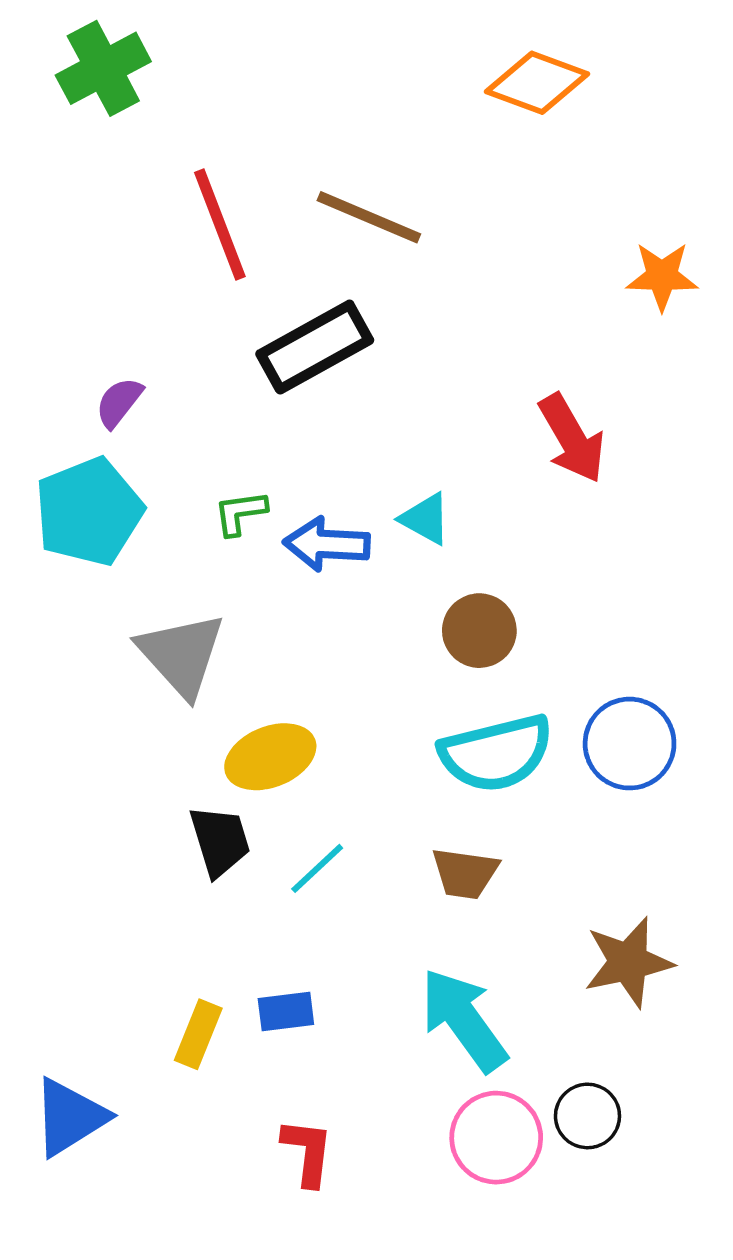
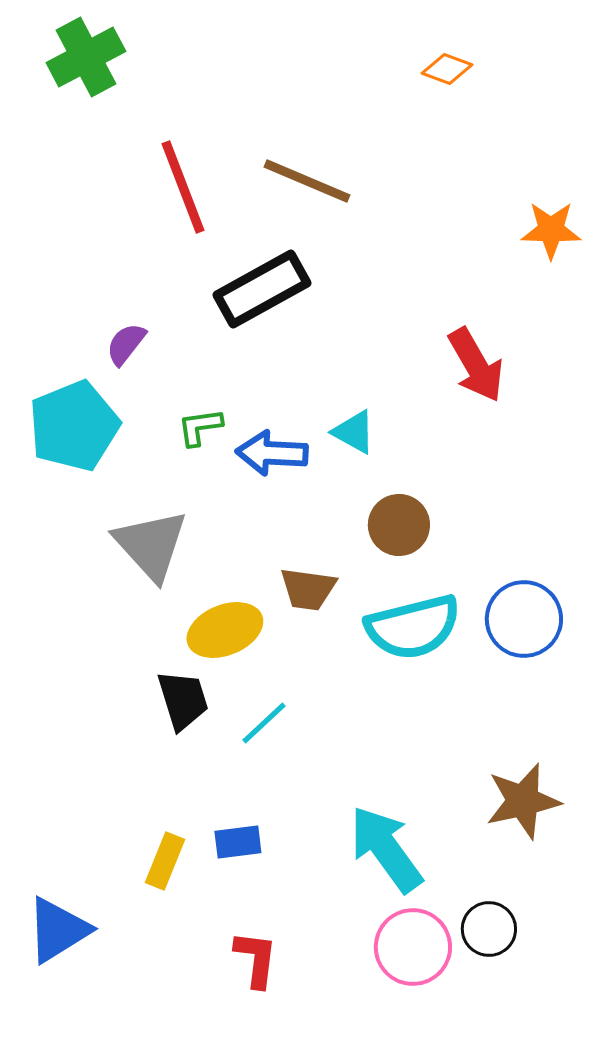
orange diamond: (537, 83) -> (447, 69), size x0.6
purple semicircle: (119, 402) -> (126, 344), moved
brown trapezoid: (465, 873) -> (308, 589), moved

